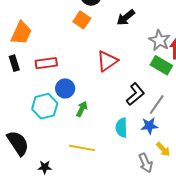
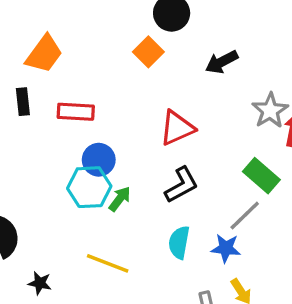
green rectangle: (161, 65) -> (261, 176), moved
black L-shape: (135, 94) -> (182, 185), moved
cyan hexagon: (45, 106) -> (89, 187), moved

